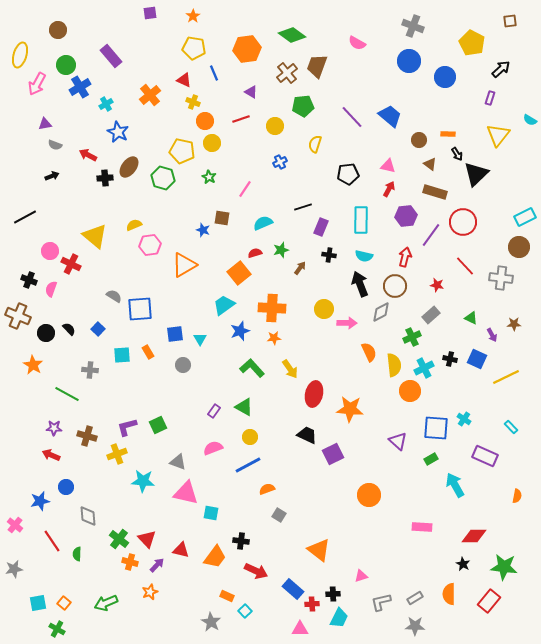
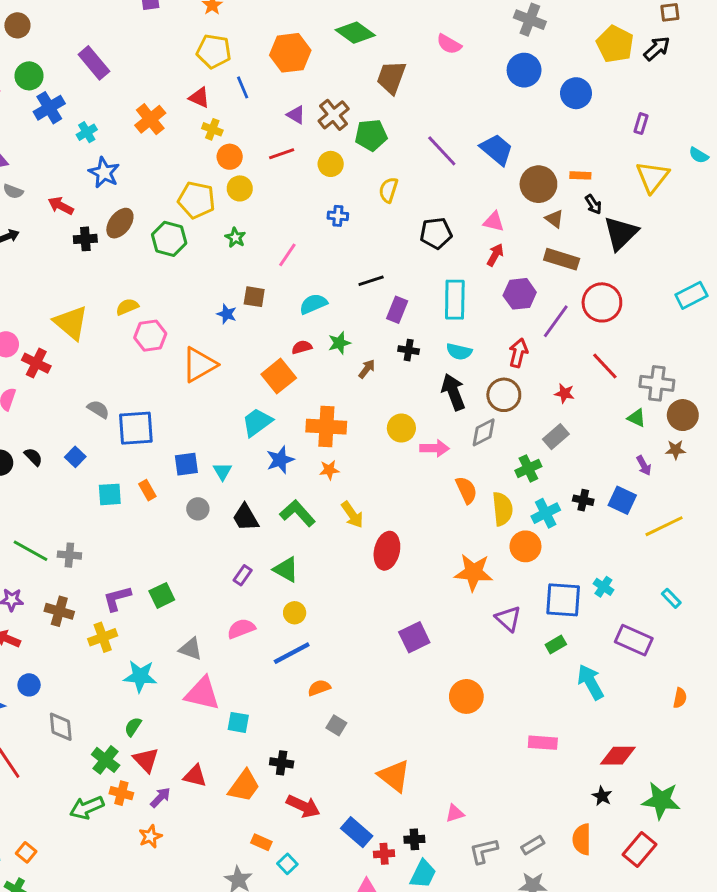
black arrow: (501, 69) -> (657, 48), moved
brown cross: (287, 73) -> (334, 115), moved
brown circle: (419, 140) -> (538, 184), size x1.6
blue cross: (280, 162) -> (338, 216), turned 32
brown circle: (519, 247) -> (683, 415), moved
green triangle: (471, 318) -> (637, 418), moved
gray cross: (90, 370) -> (69, 555), moved
orange star: (350, 409) -> (474, 572), moved
black trapezoid: (307, 435) -> (246, 518), moved, turned -145
green semicircle: (77, 554) -> (133, 727), moved, turned 32
green arrow: (106, 603) -> (87, 808), moved

